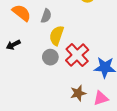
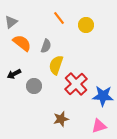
gray circle: (50, 57) -> (34, 86), moved
brown star: (78, 93) -> (61, 119), moved

